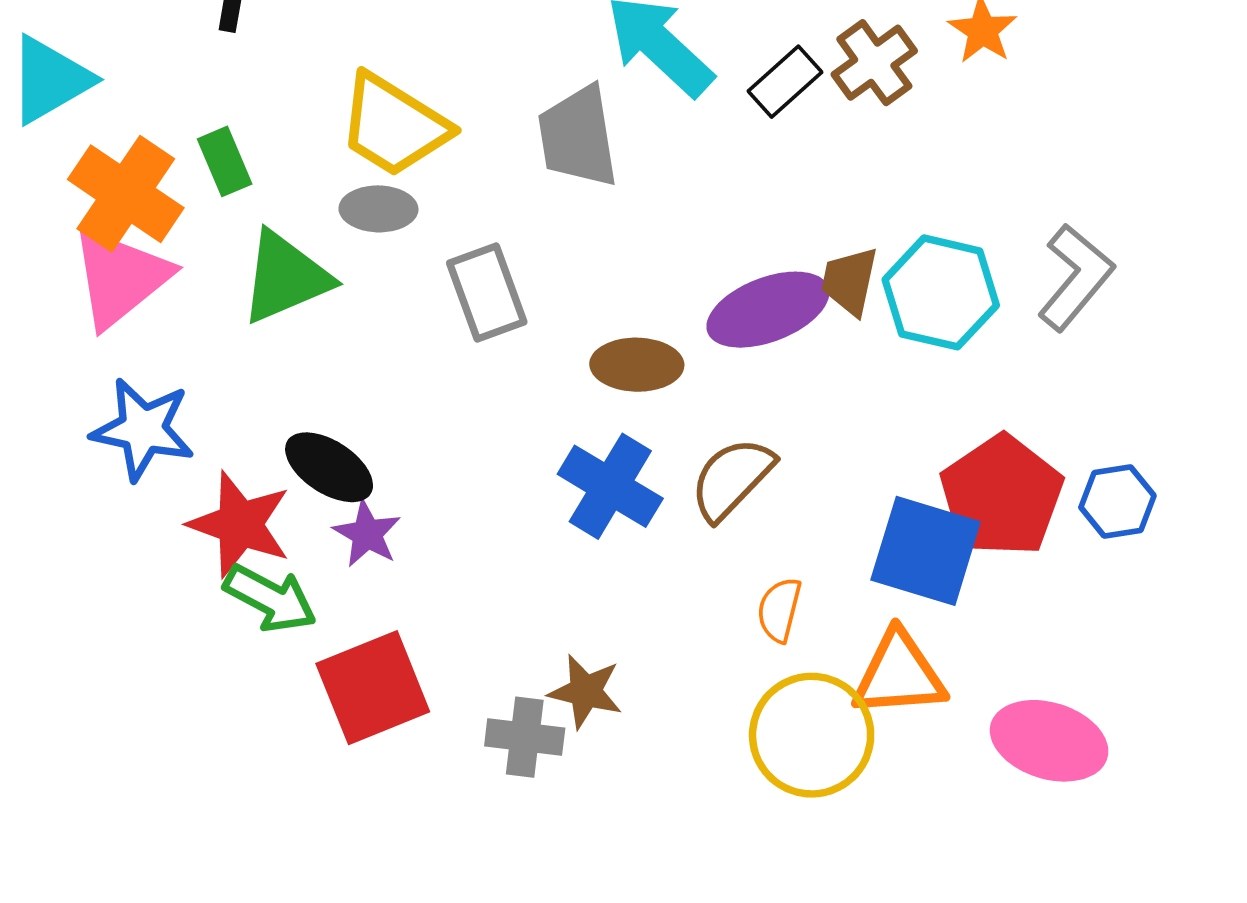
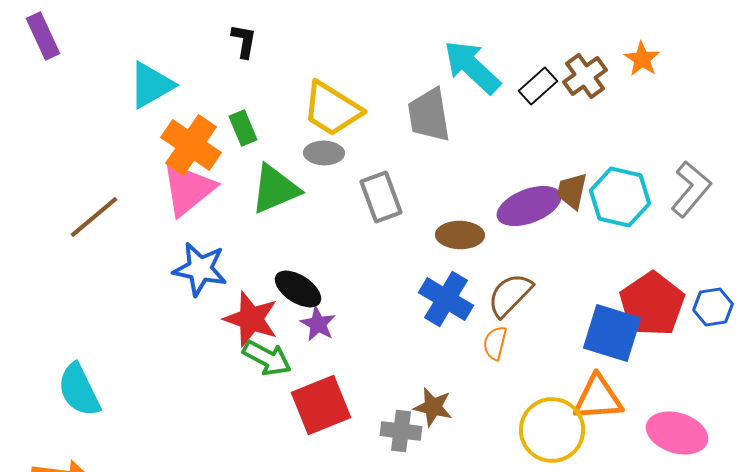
orange semicircle: (779, 610) -> (495, 343), moved

